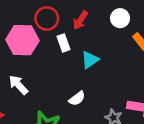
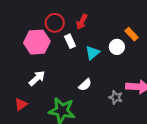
white circle: (120, 18) -> (117, 47), moved
white arrow: (18, 85) -> (37, 78), turned 96

